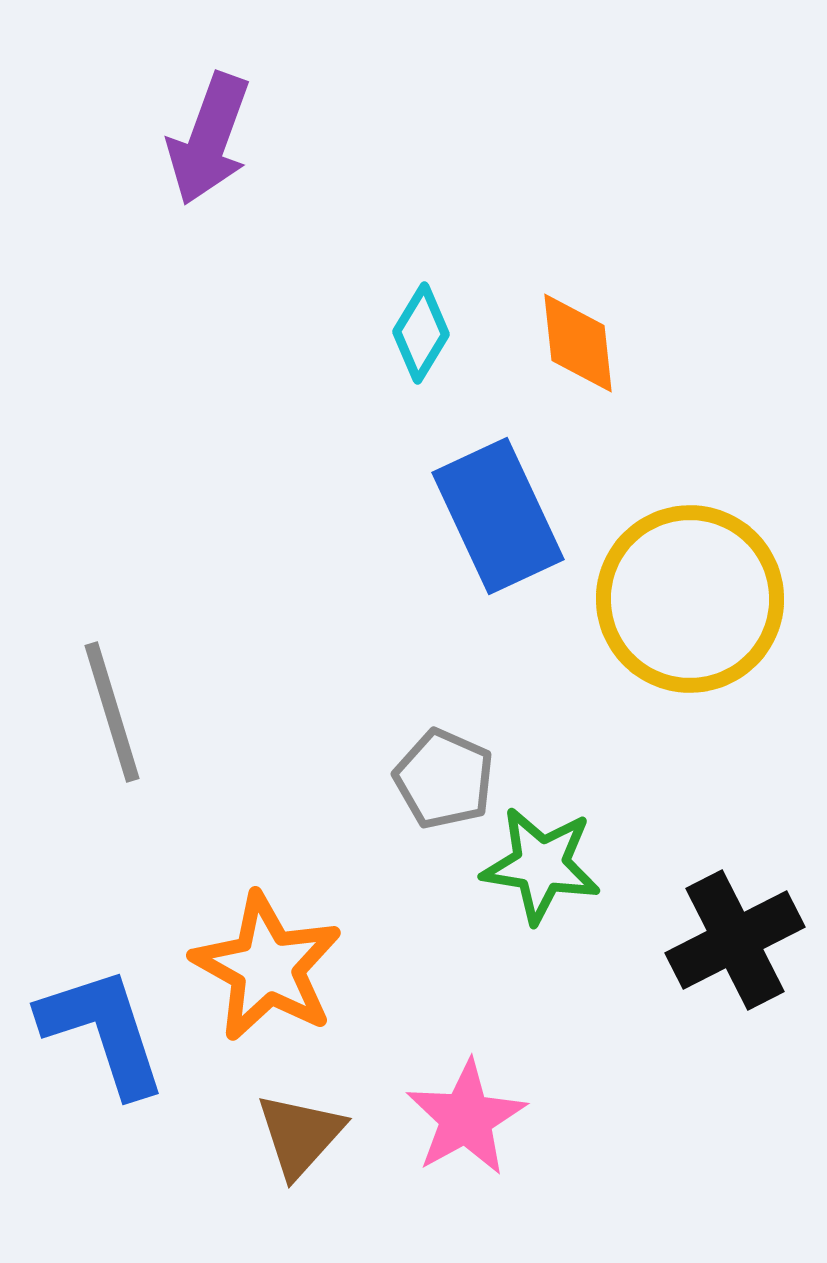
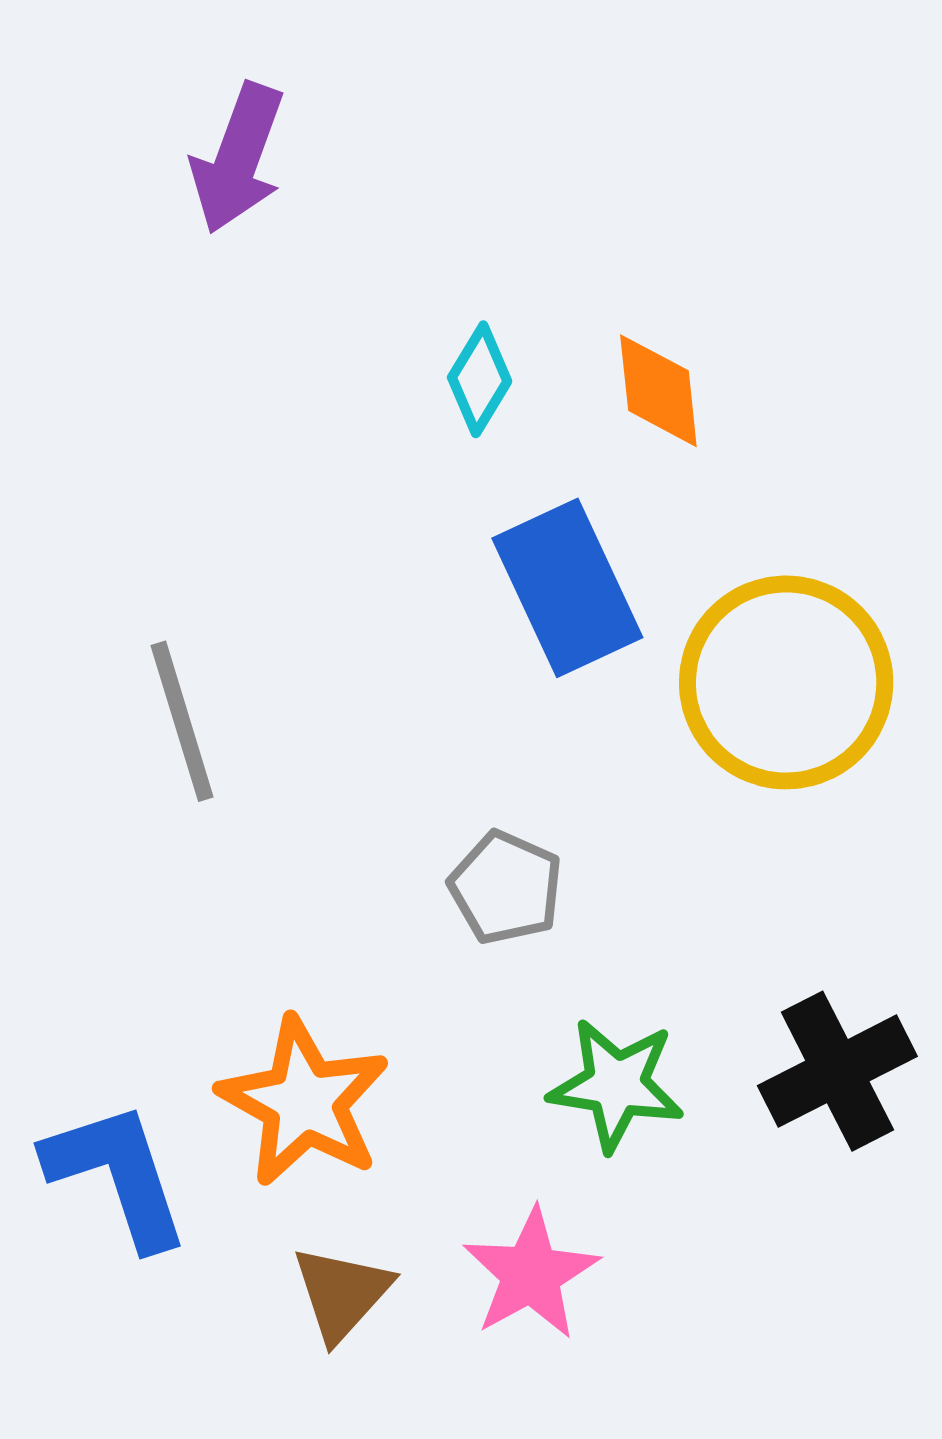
gray line: (112, 712) -> (182, 721), moved
green star: (541, 865) -> (616, 1085), moved

